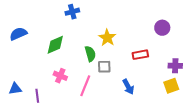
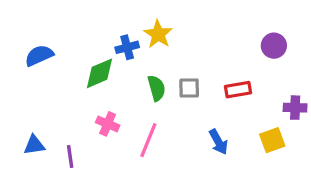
blue cross: (72, 12) -> (127, 47), moved
yellow star: (107, 38) -> (158, 34), moved
gray square: (104, 67) -> (189, 88), moved
yellow square: (171, 86) -> (272, 140), moved

